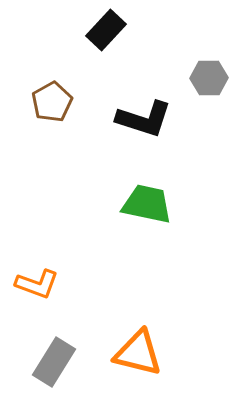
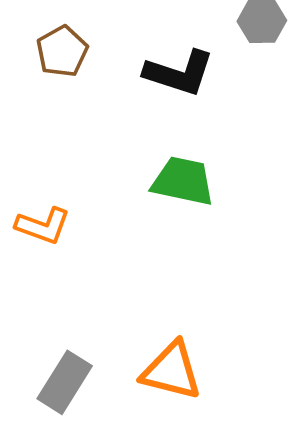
orange L-shape: (37, 284) -> (43, 226), moved

